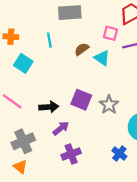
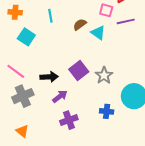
purple square: (81, 100) -> (79, 71), turned 30
gray cross: (23, 141) -> (23, 96), moved
blue cross: (119, 153) -> (107, 111), moved, turned -32

